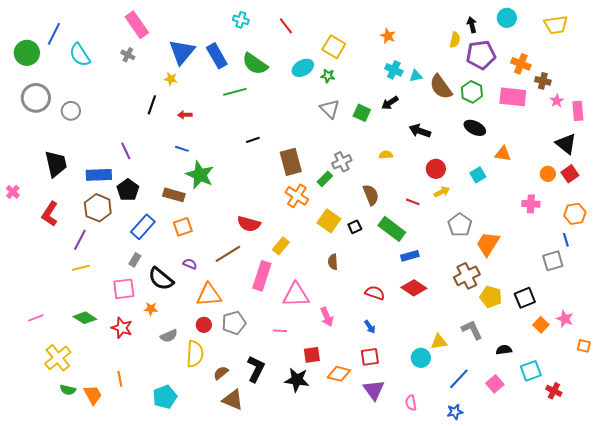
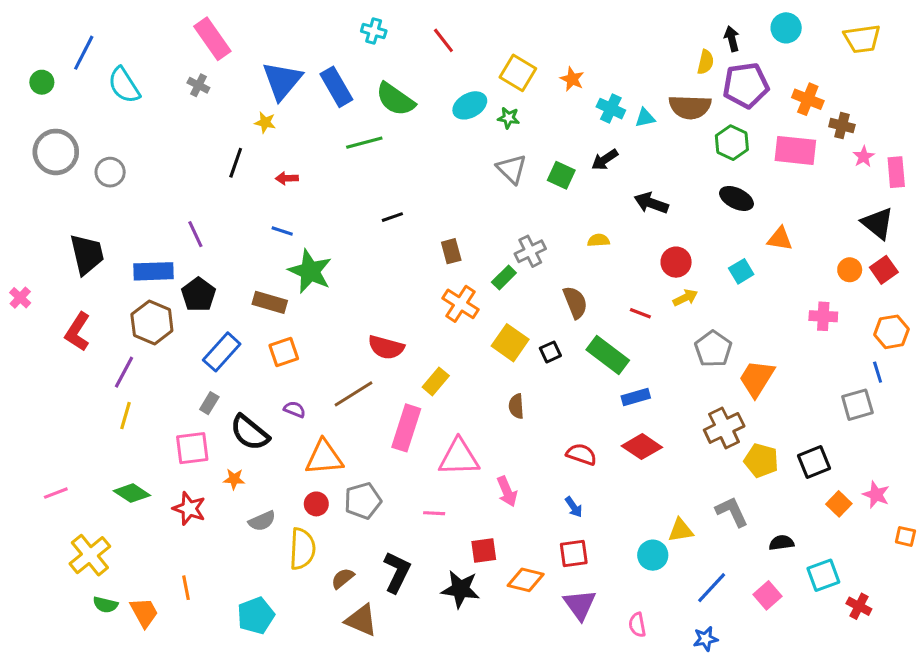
orange star: (388, 36) -> (572, 79), moved
green circle: (27, 53) -> (42, 82), size x0.6
brown semicircle: (441, 87) -> (690, 107), moved, turned -52
brown rectangle: (291, 162) -> (451, 251), size x0.6
yellow line: (81, 268) -> (126, 416), turned -60

